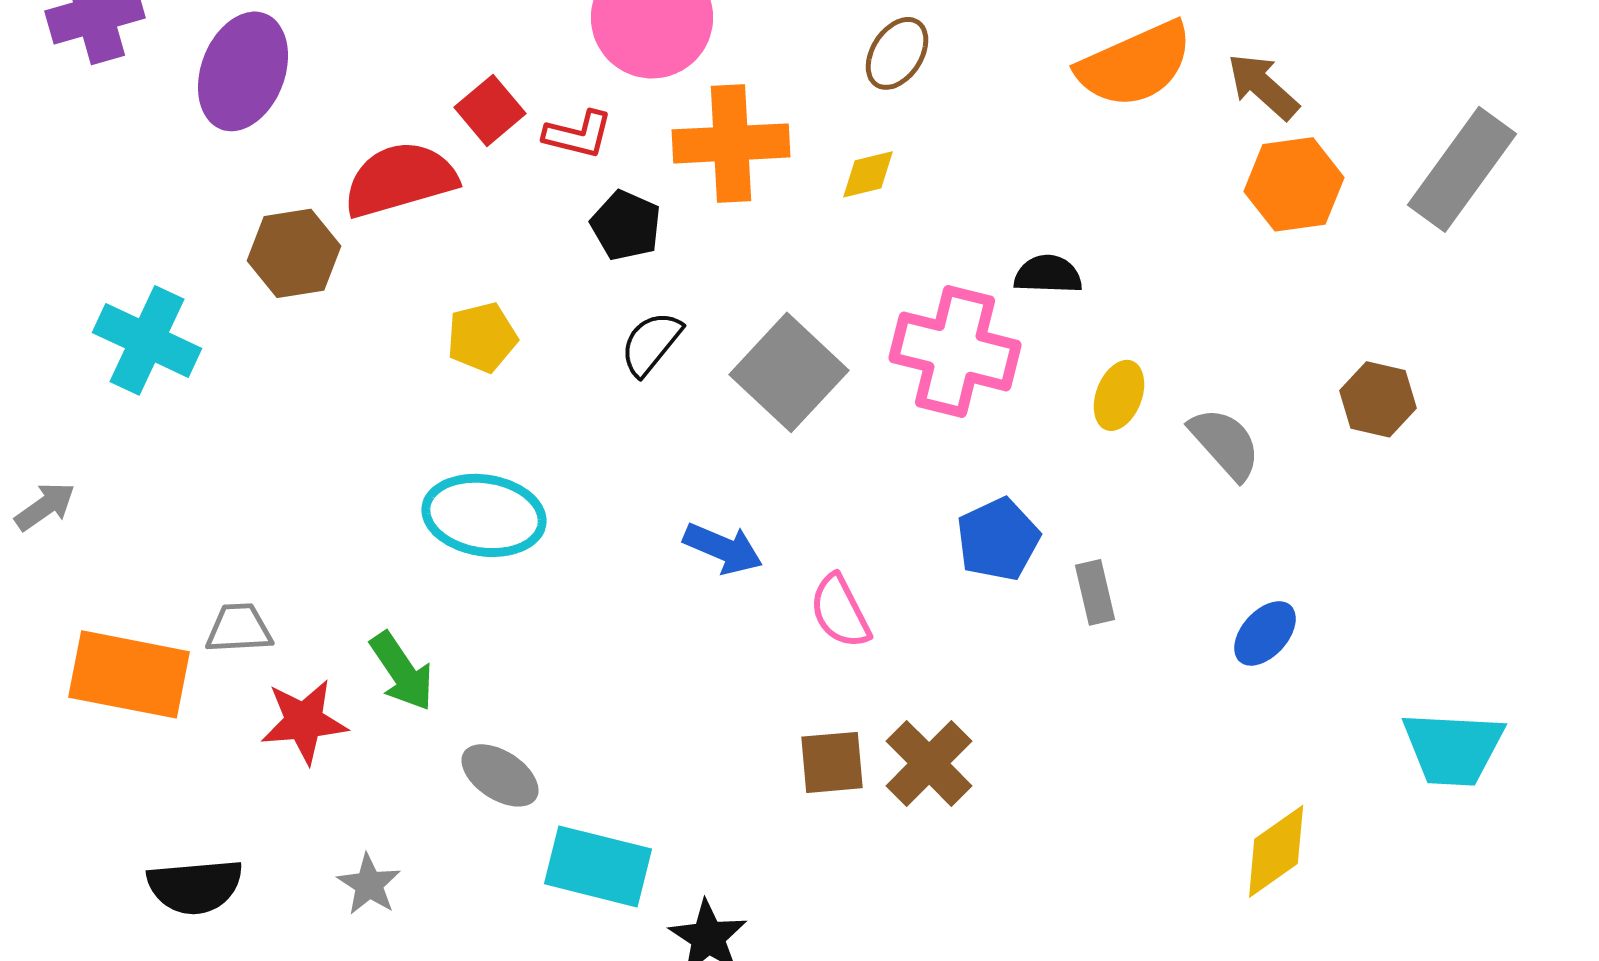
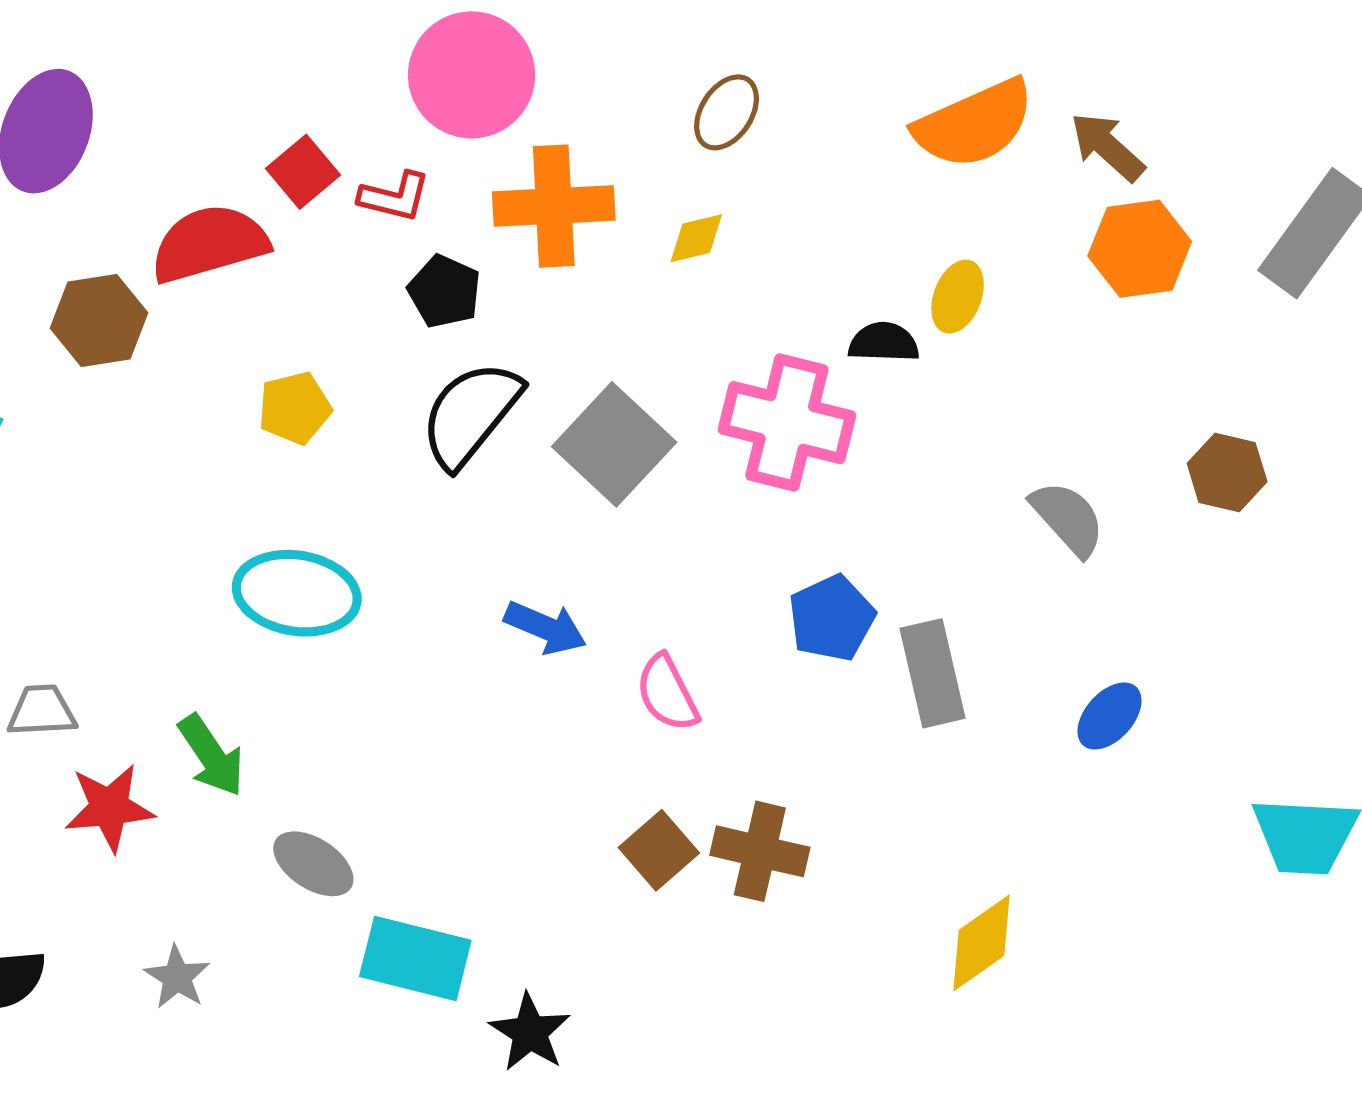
black semicircle: (651, 343) -> (471, 414), size x1.6
yellow ellipse: (1119, 395) -> (958, 297), moved
gray rectangle: (1095, 592) -> (933, 673), size x1.6
brown square: (832, 762) -> (659, 850), turned -36
brown cross: (929, 763) -> (760, 851), turned -32
yellow diamond: (1276, 851) -> (982, 943), moved

